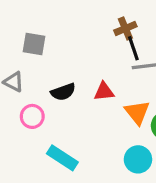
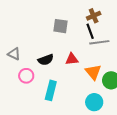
brown cross: (125, 28) -> (94, 16), moved
gray square: (34, 44) -> (60, 26), moved
cyan rectangle: (62, 158) -> (51, 90), moved, turned 72

